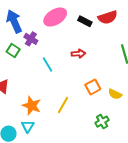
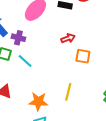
cyan line: (47, 64) -> (25, 61), moved
orange square: (93, 87) -> (83, 56), moved, turned -35

